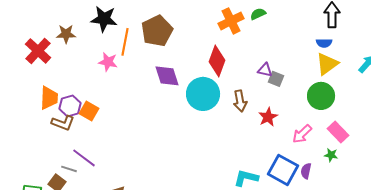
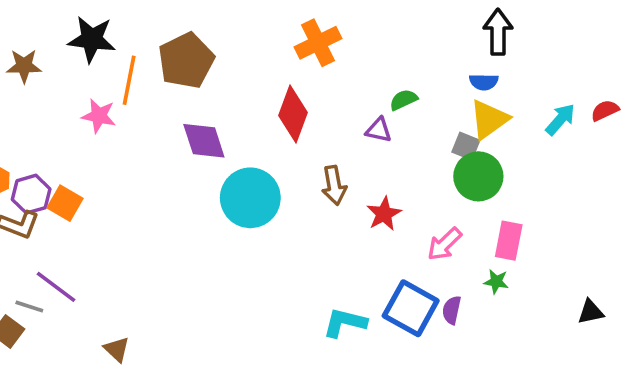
green semicircle: (258, 14) -> (404, 100), moved
gray square: (276, 79) -> (466, 146), moved
cyan circle: (203, 94) -> (250, 198), moved
pink rectangle: (338, 132) -> (509, 241), turned 55

